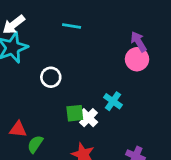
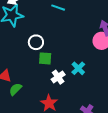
green square: (75, 113) -> (45, 58), moved

